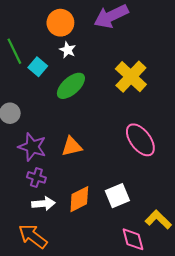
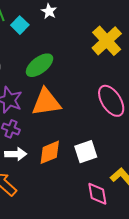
green ellipse: (71, 86) -> (39, 65), moved
orange triangle: (72, 146) -> (46, 102), size x1.5

